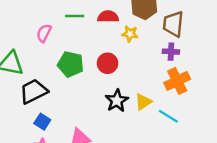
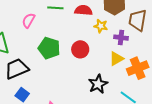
purple cross: (171, 52) -> (121, 38), moved
black star: (117, 101) -> (98, 84), moved
yellow triangle: (143, 102) -> (116, 59), moved

